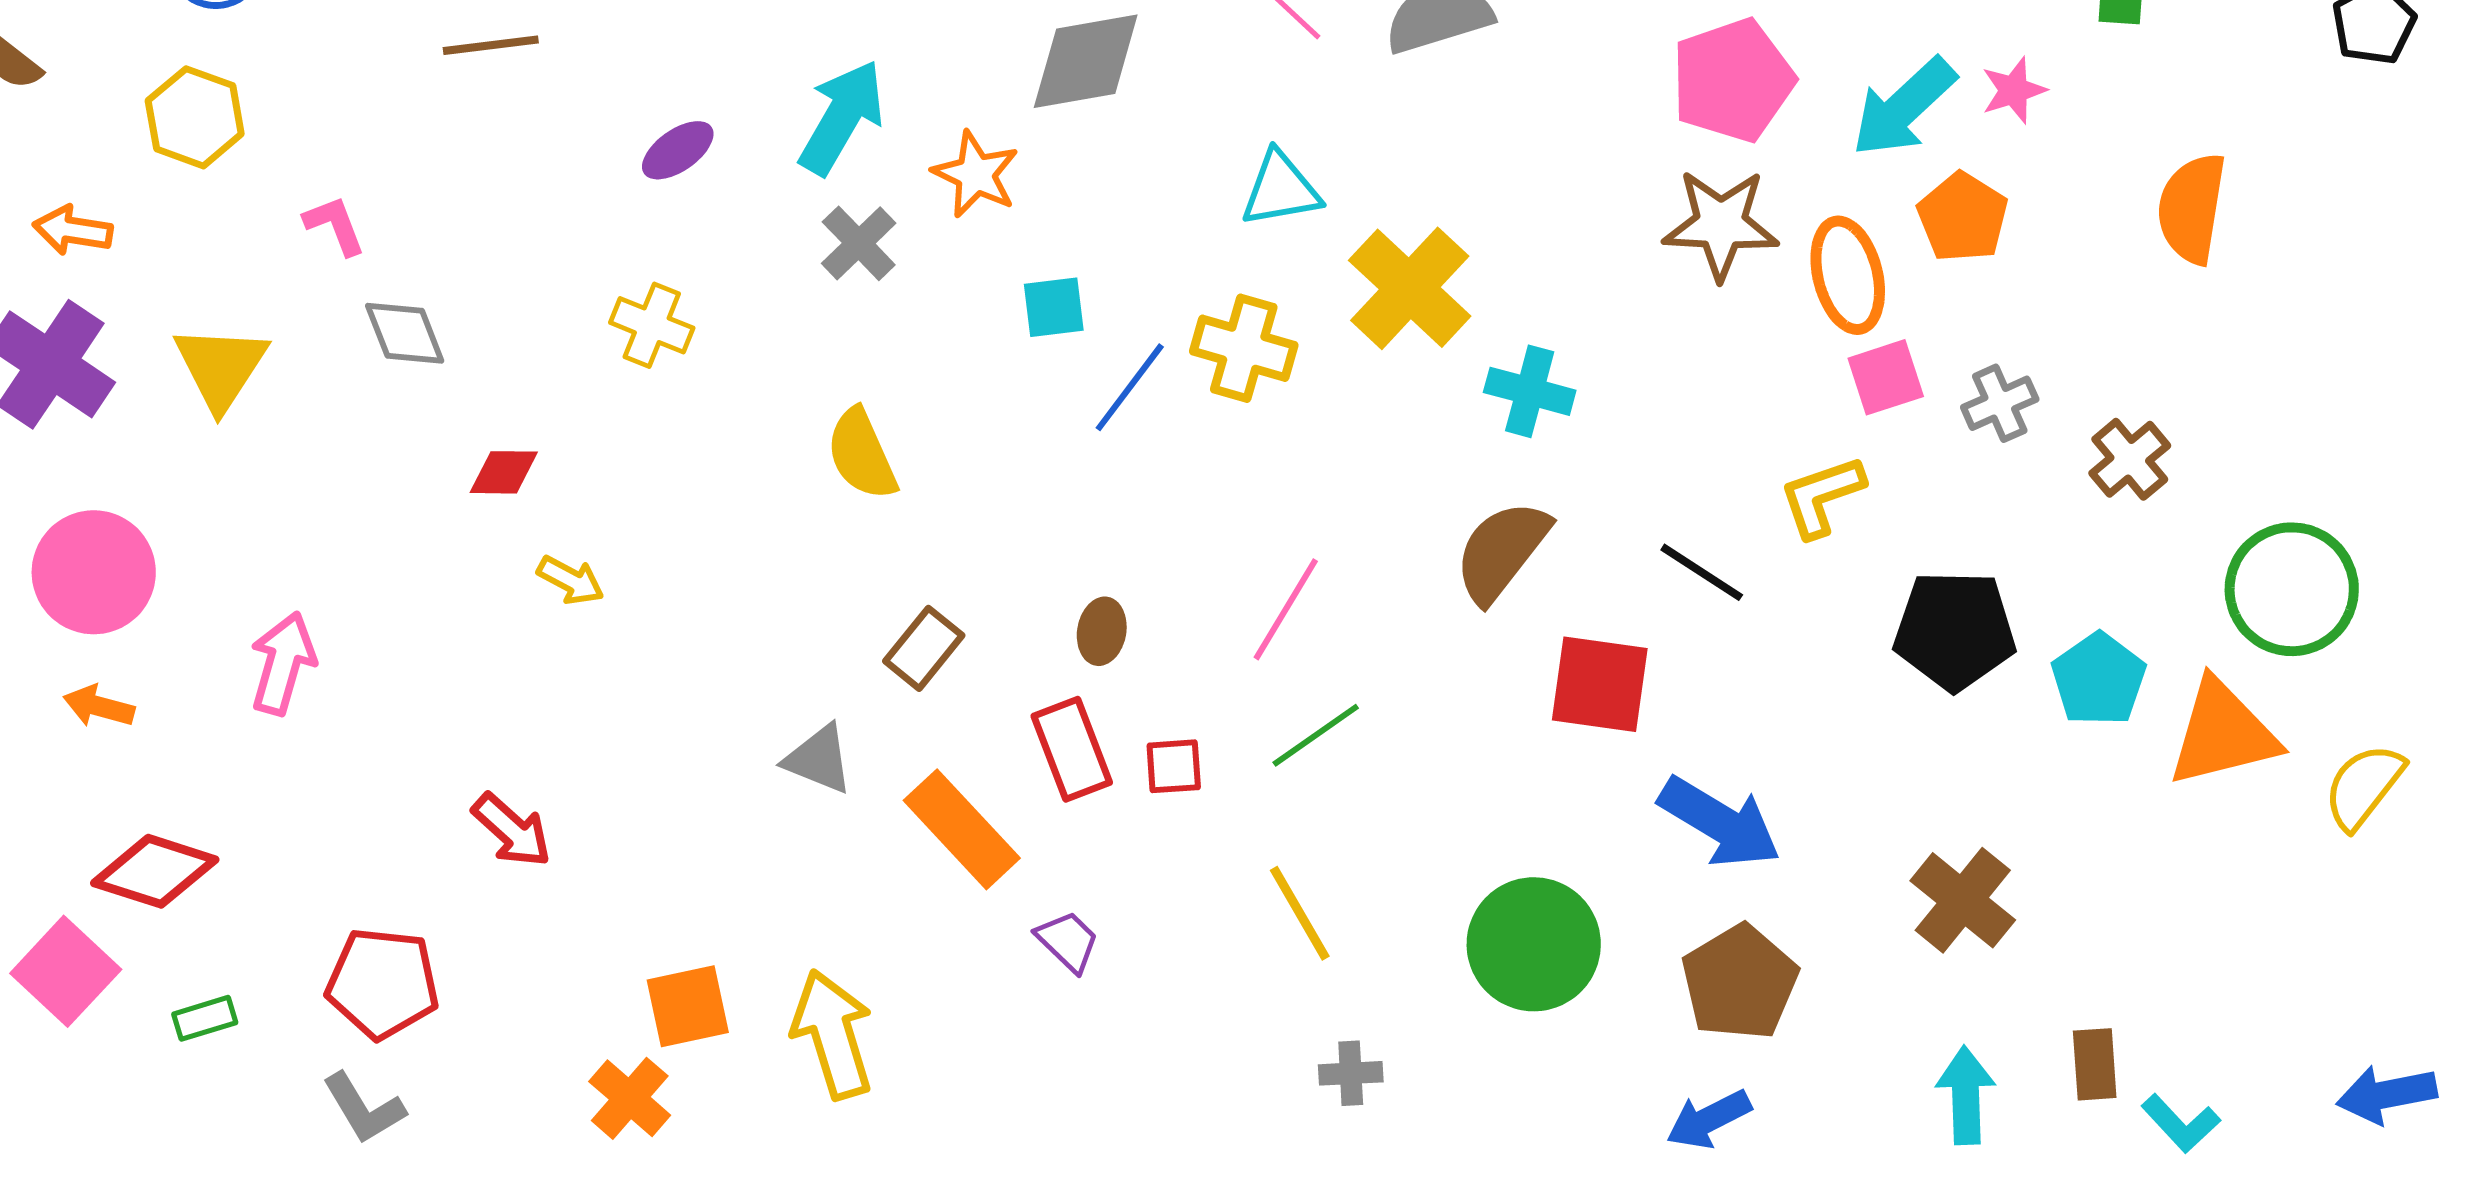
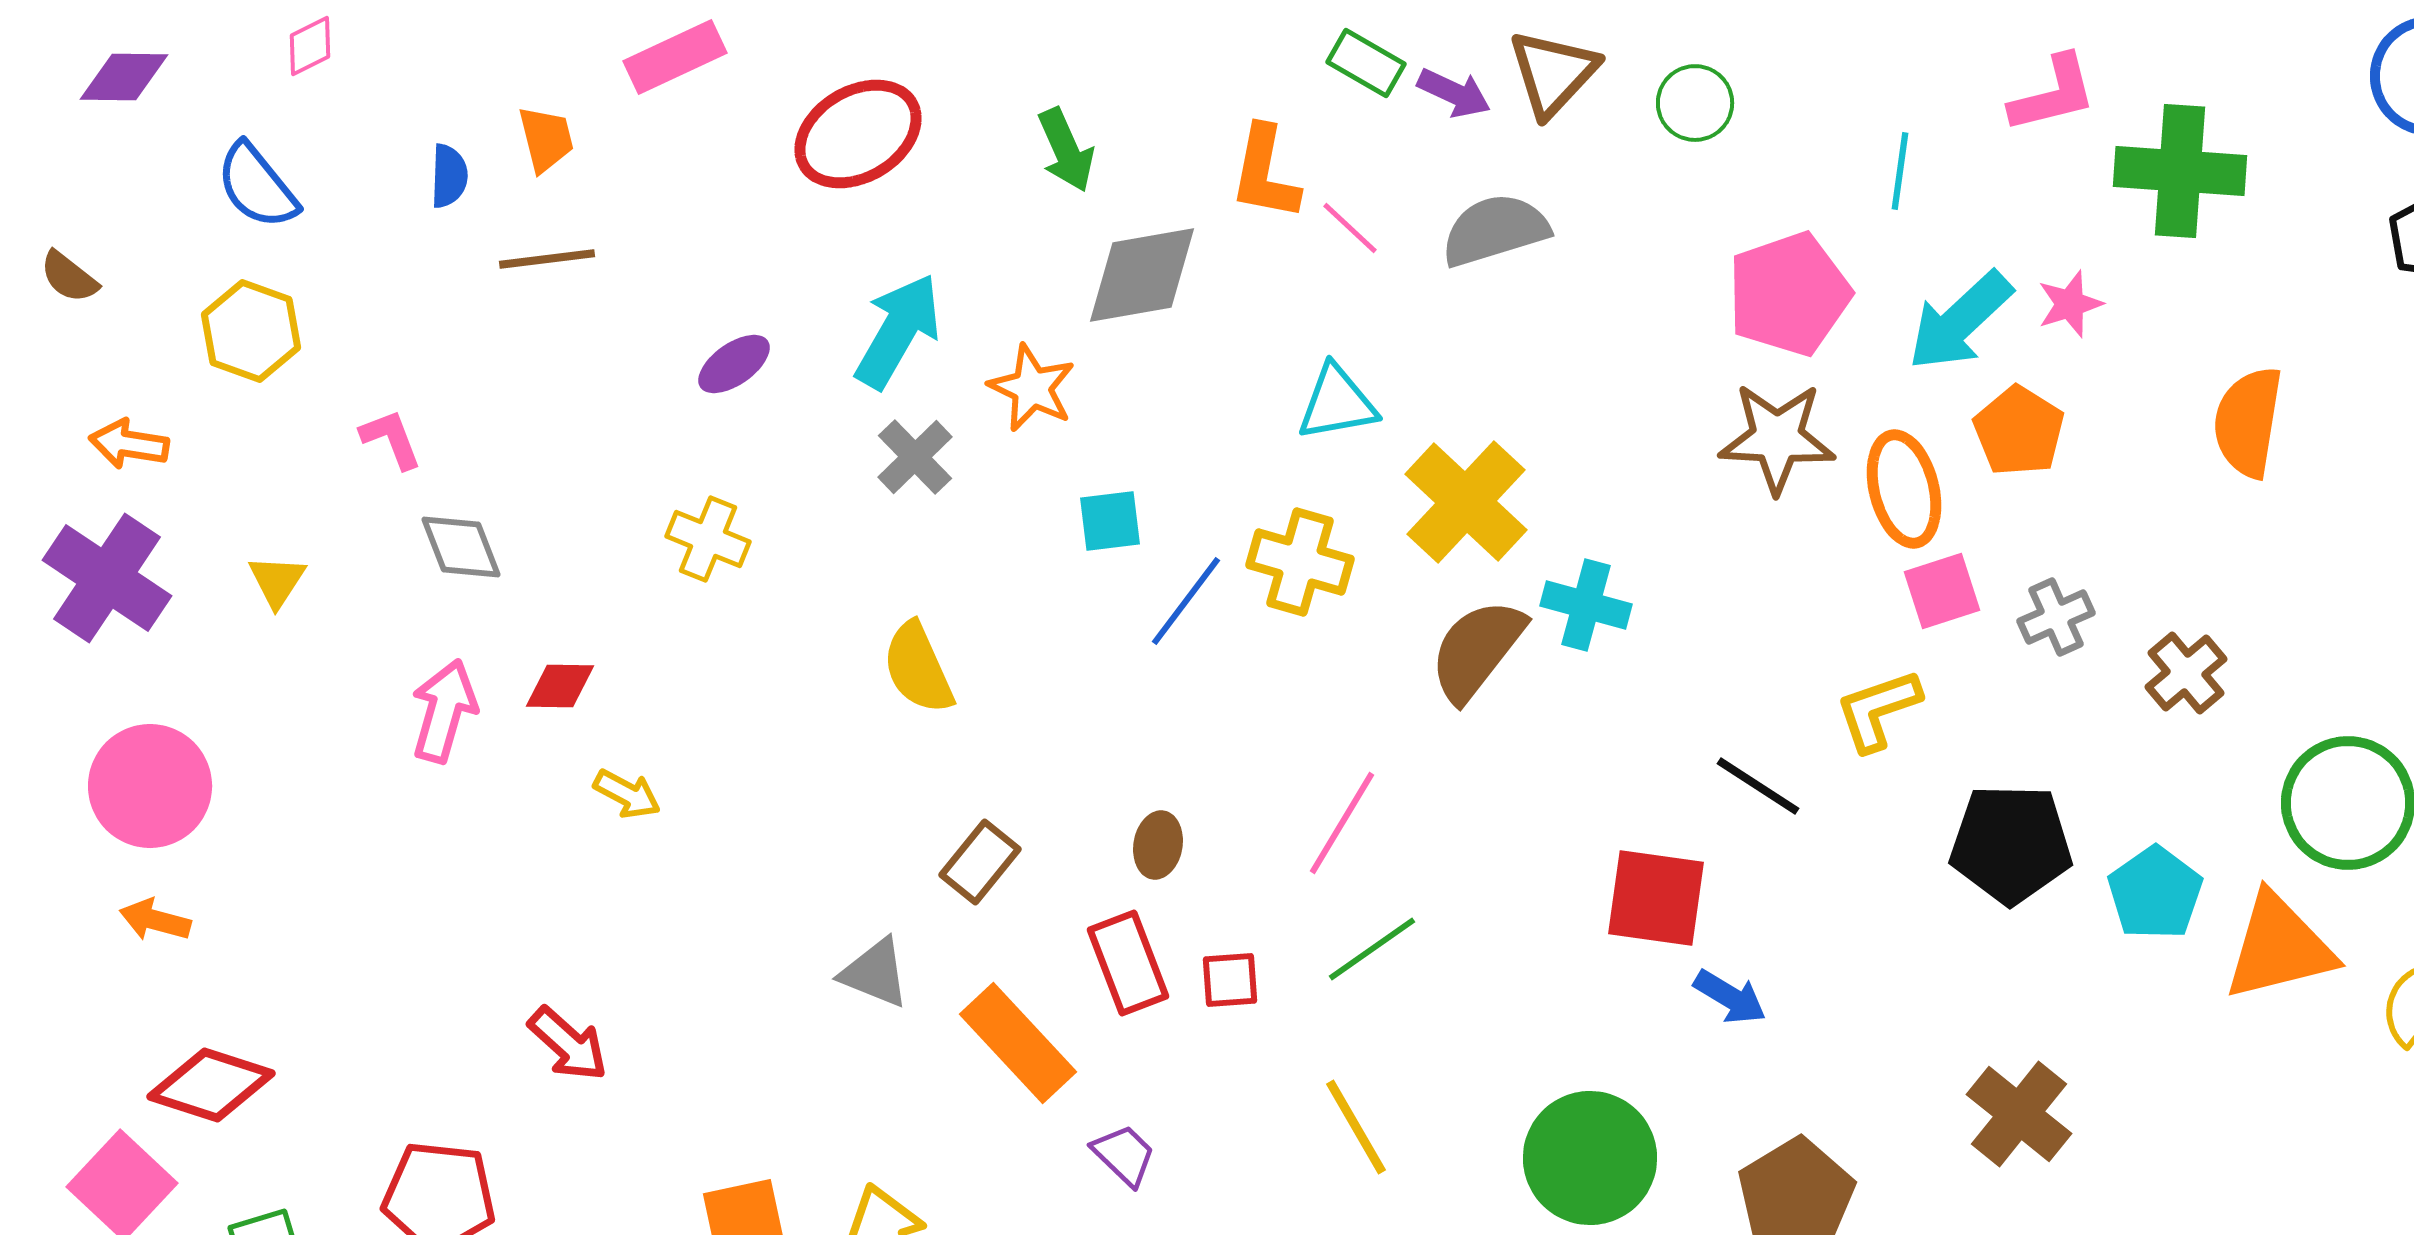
yellow triangle: (221, 367) -> (277, 581), size x0.6
brown semicircle: (1502, 551) -> (1477, 650), moved
pink arrow: (283, 663) -> (444, 711), moved
blue arrow: (1720, 822) -> (1730, 997), moved, size x0.6

